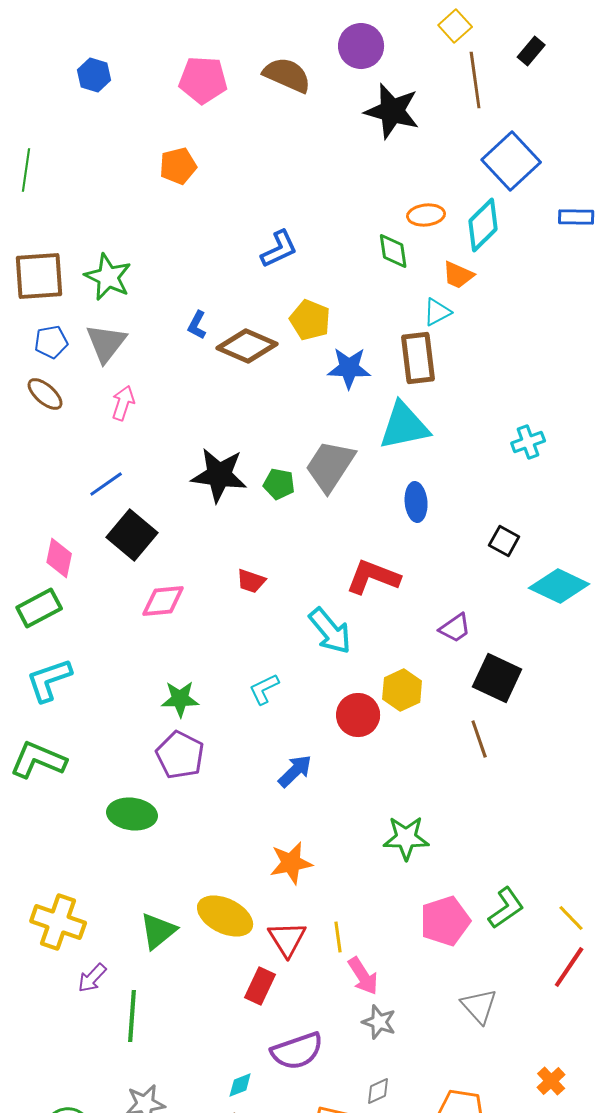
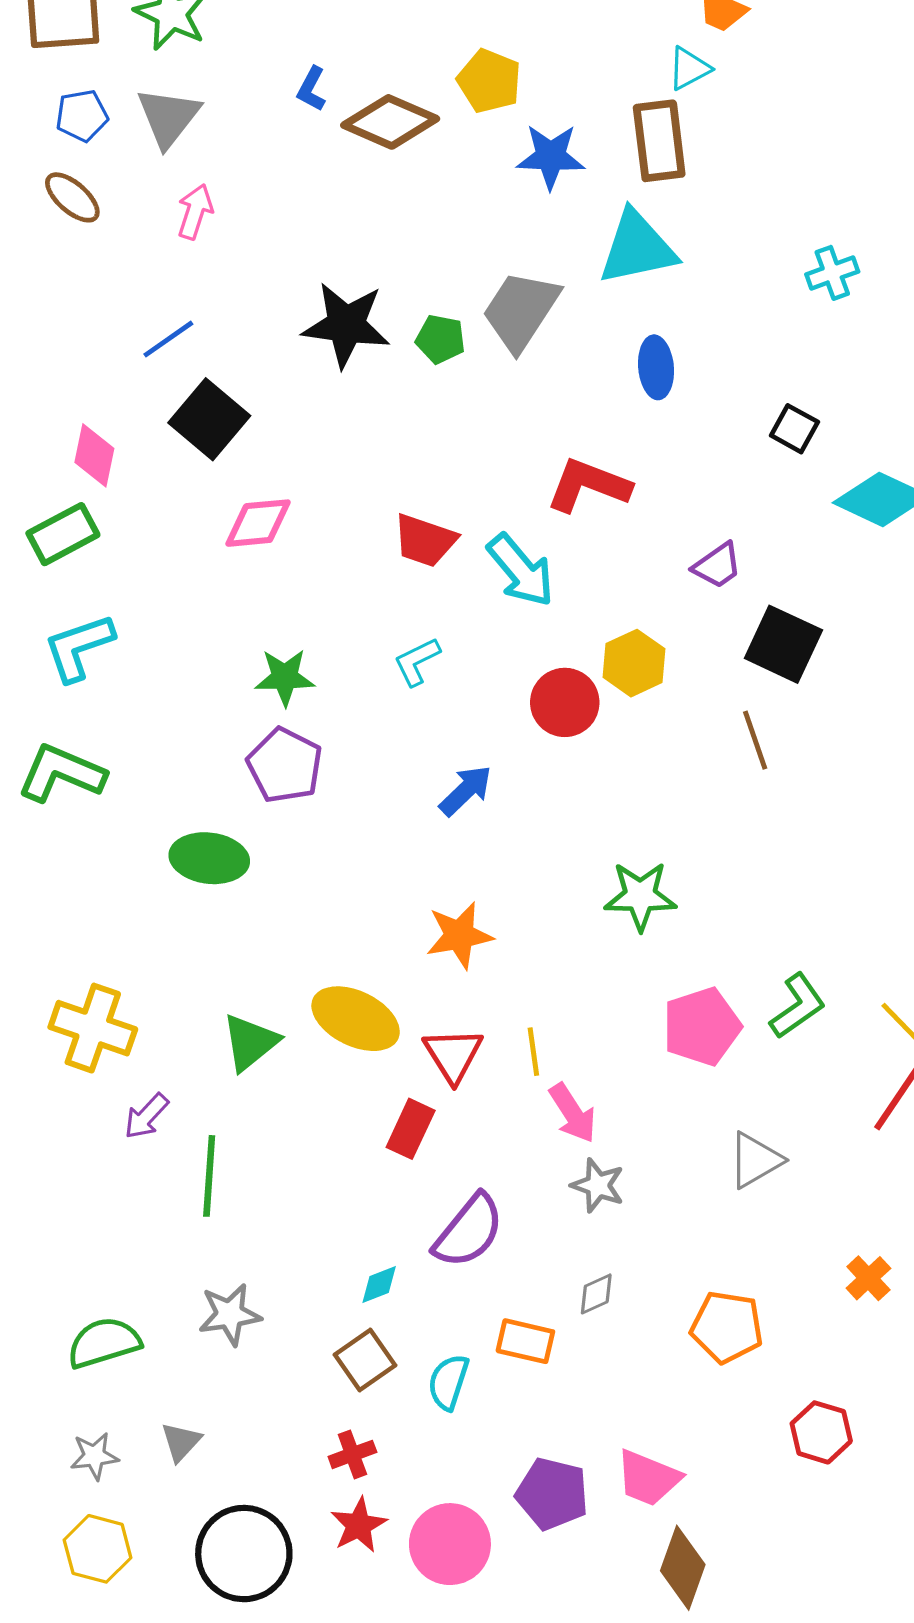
red trapezoid: (251, 581) -> (425, 540), moved, size x1.4
gray triangle: (479, 1006) -> (755, 1160), turned 42
purple semicircle: (297, 1051) -> (469, 1231), turned -32

